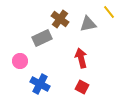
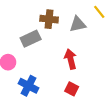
brown cross: (60, 19) -> (49, 19), turned -30

